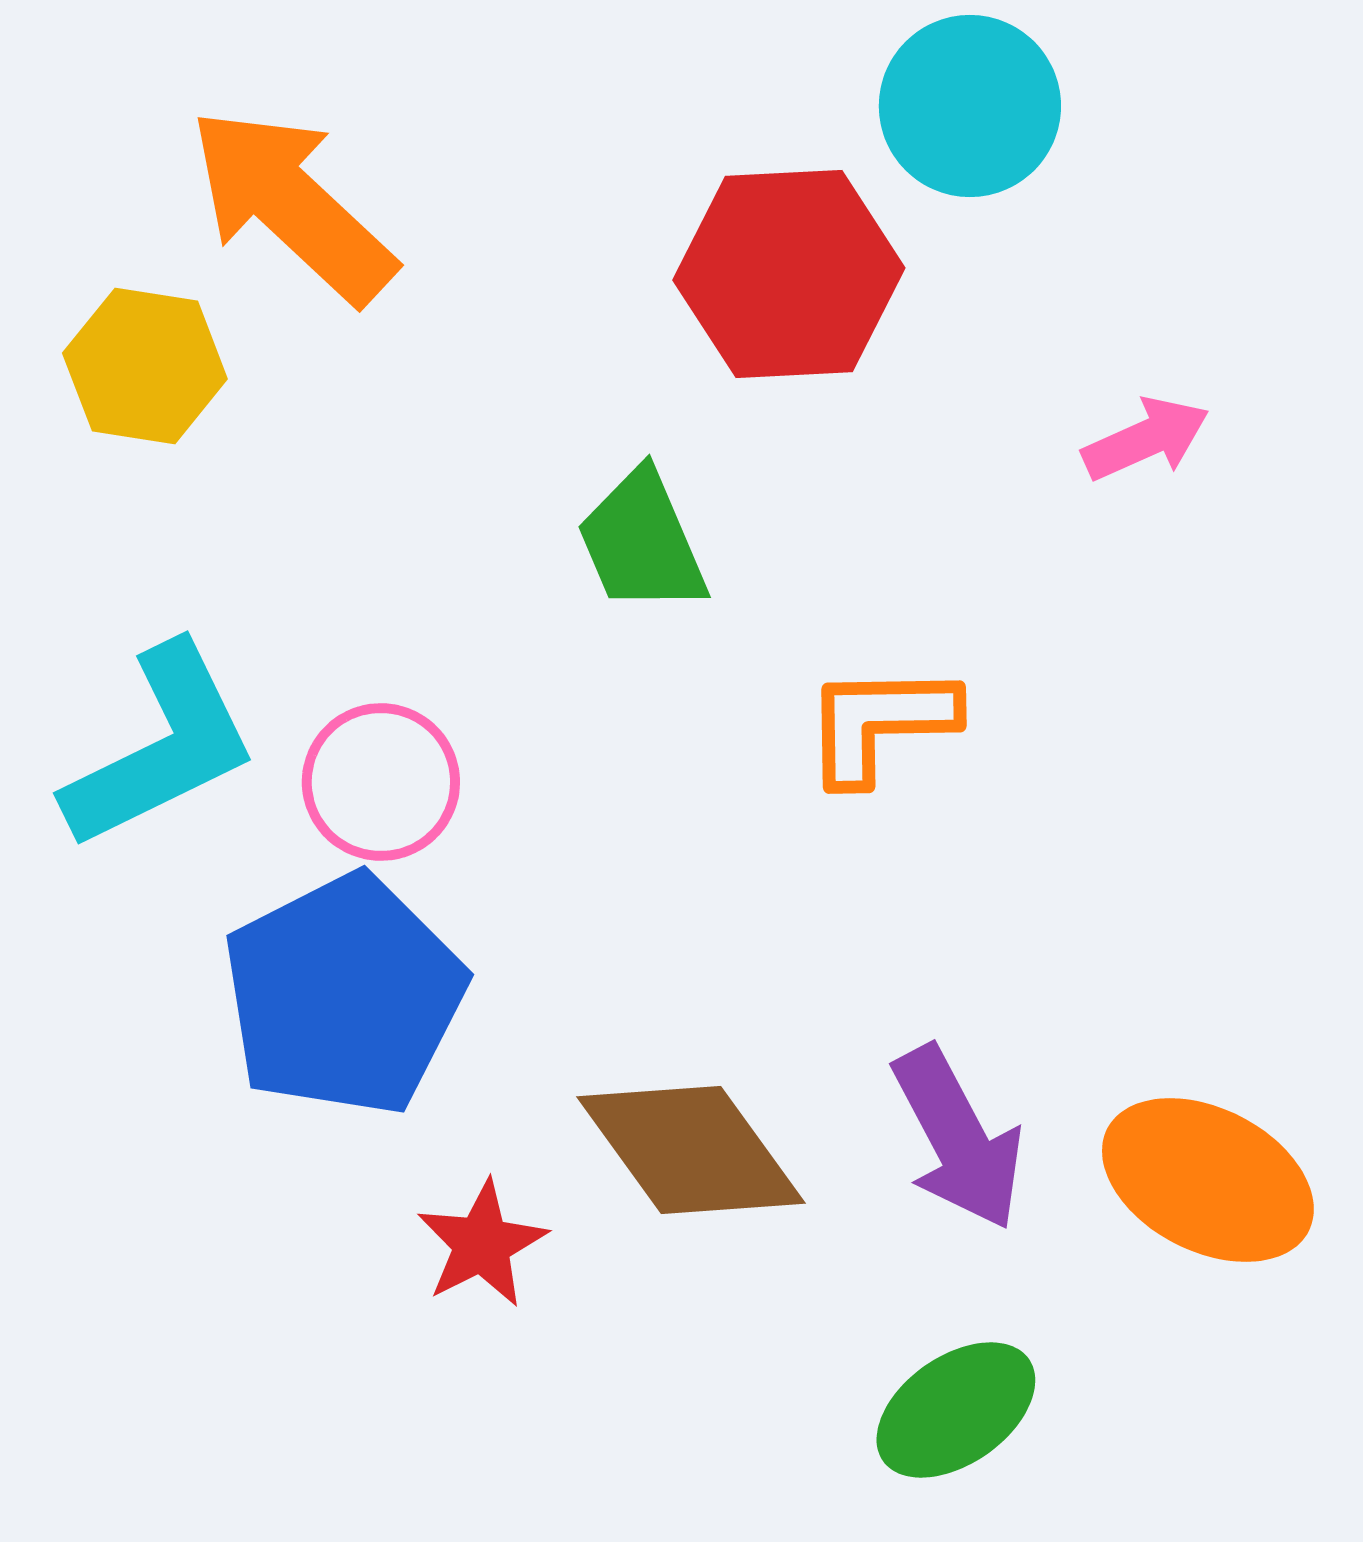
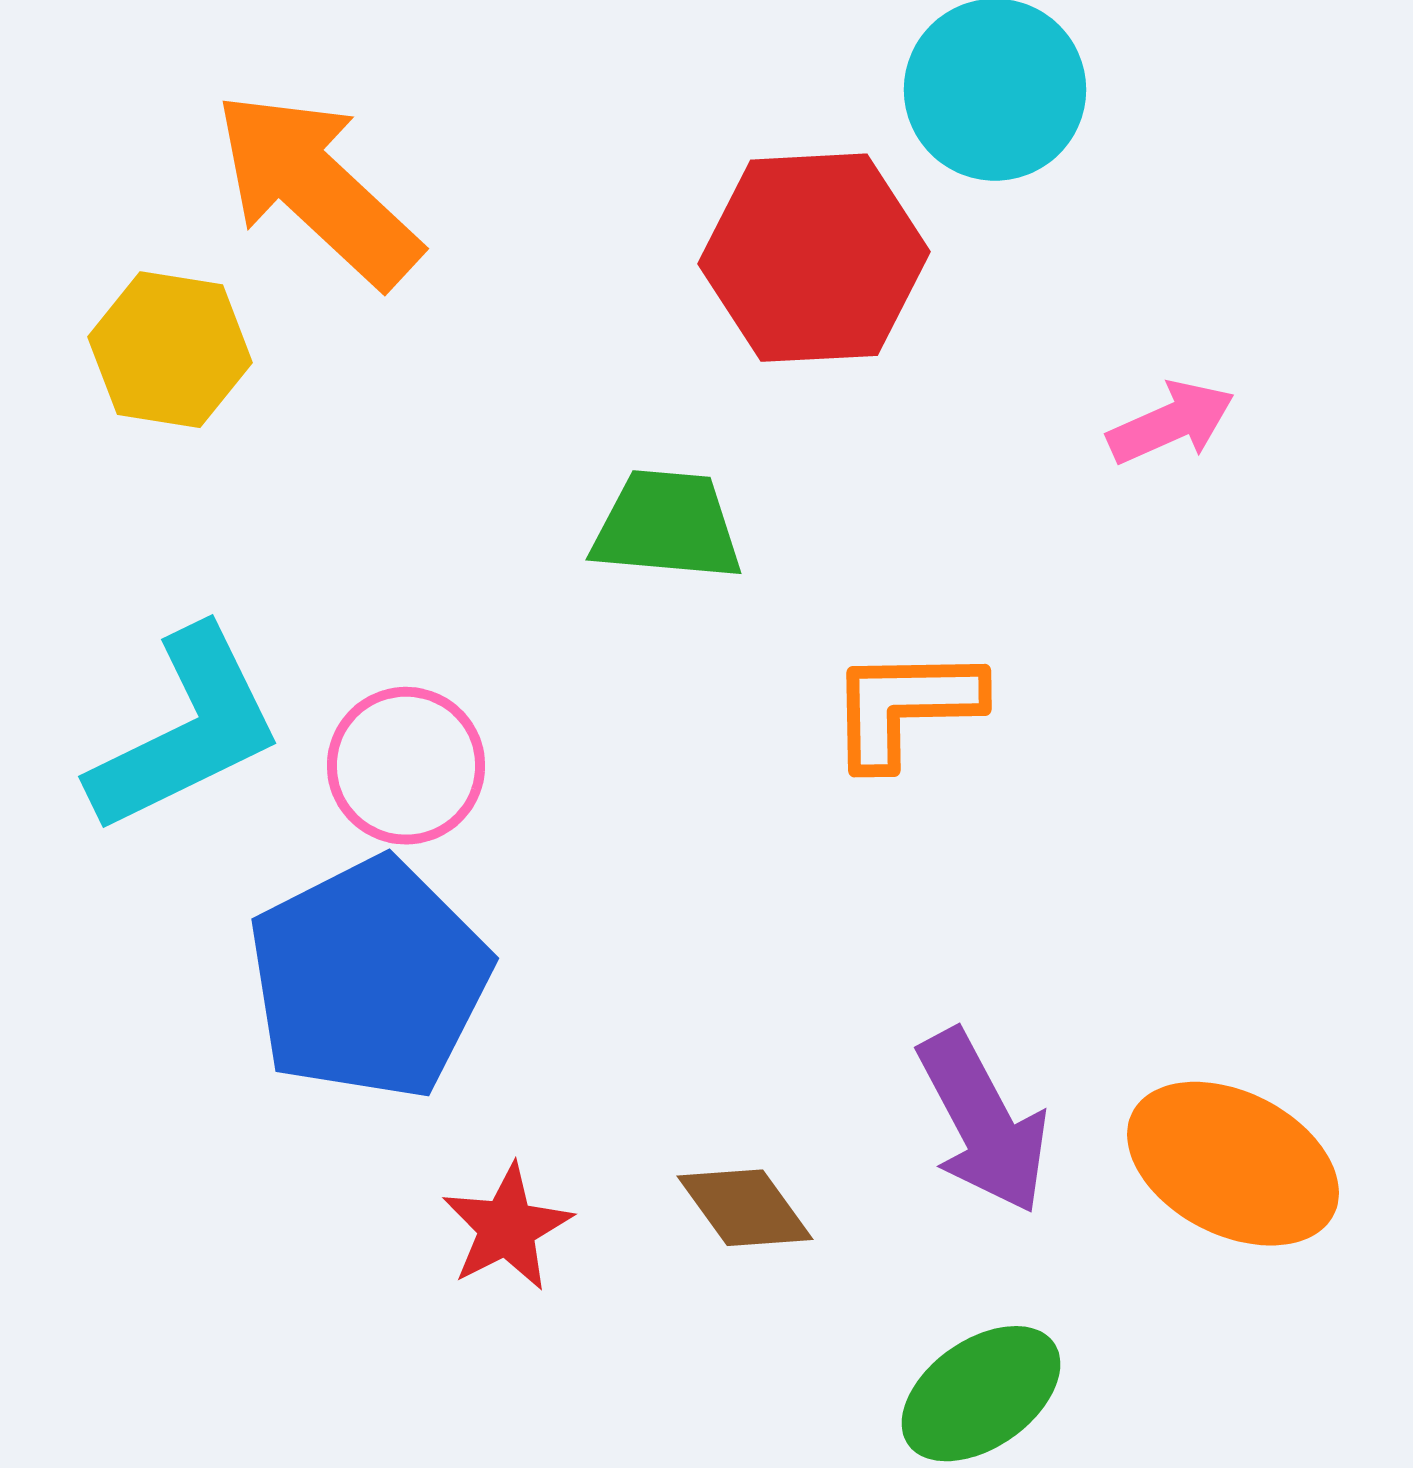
green trapezoid: (642, 542) -> (667, 526), turned 118
brown diamond: (691, 1150) -> (745, 1208), moved, size x0.6

